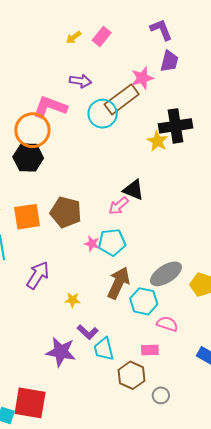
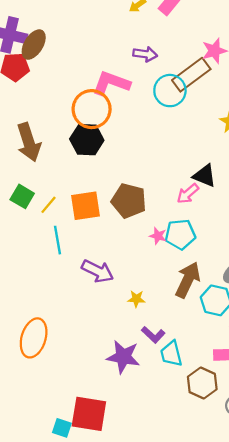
purple arrow: (38, 275) -> (98, 271), turned 84

